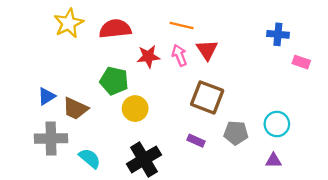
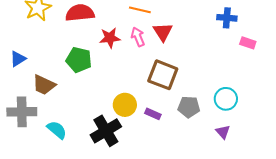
blue triangle: (47, 96) -> (18, 59), moved
yellow circle: (135, 109) -> (125, 105), moved
purple triangle: (274, 161) -> (223, 132), turned 49

